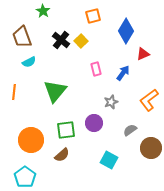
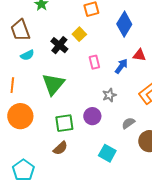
black cross: (61, 40) -> (59, 45), moved
red triangle: (143, 54) -> (139, 55), moved, turned 32
orange circle: (31, 140) -> (20, 116), moved

